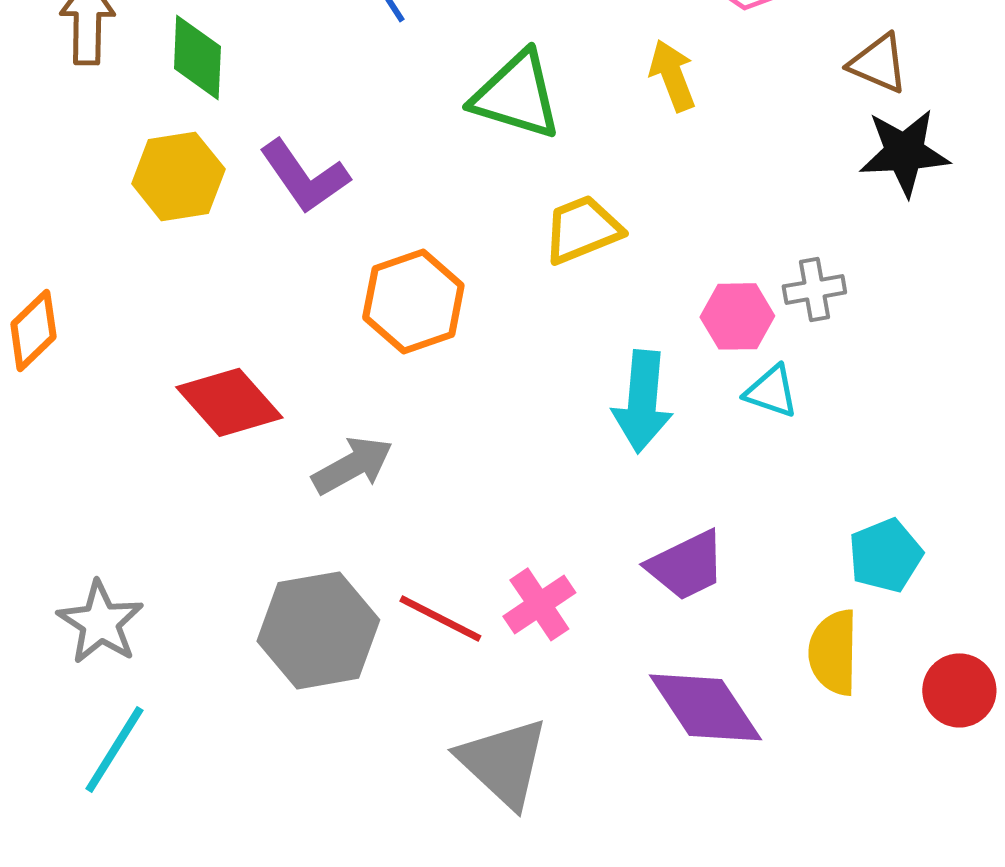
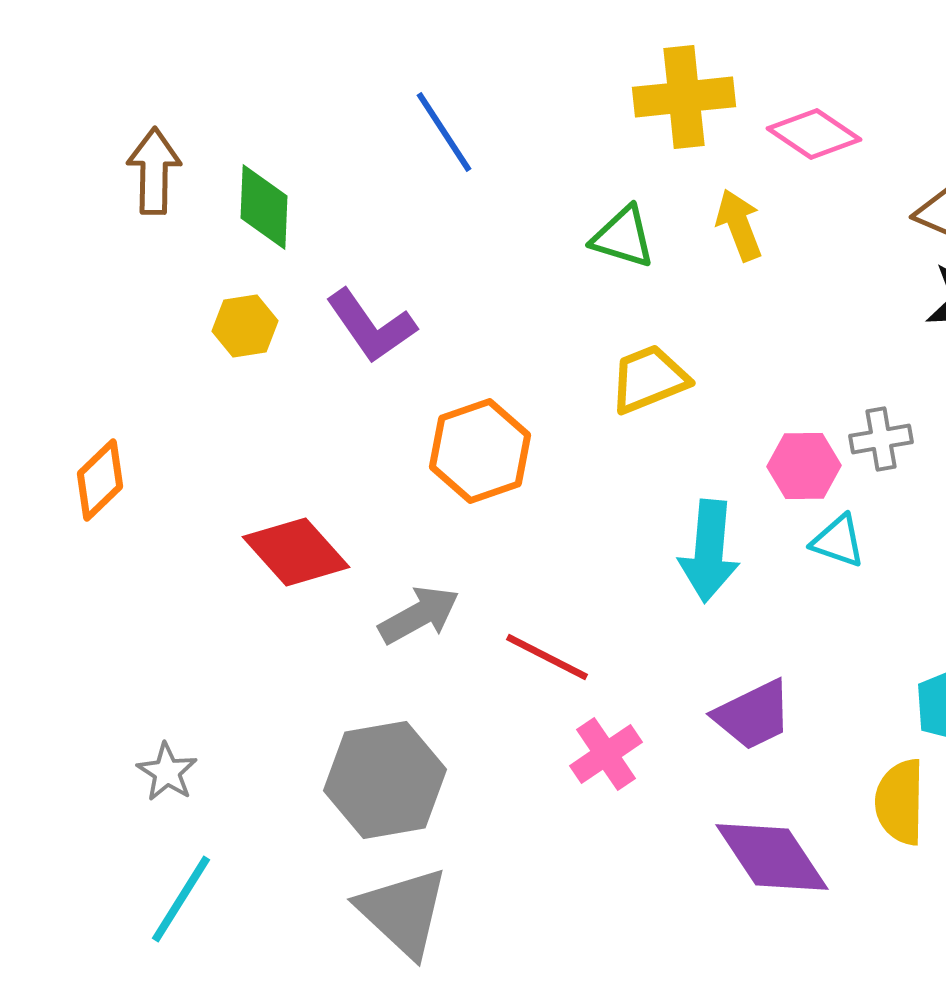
green triangle: (516, 95) -> (623, 237), moved, size x0.7
yellow hexagon: (178, 176) -> (245, 326), size x0.7
red line: (440, 618) -> (547, 657), moved
gray star: (100, 622) -> (167, 772), size x0.7
gray triangle: (503, 762) -> (403, 912), moved

